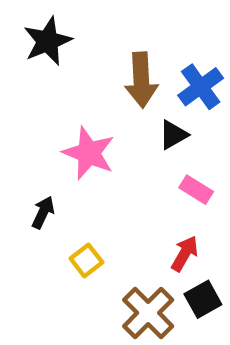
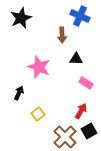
brown arrow: (141, 80) -> (62, 35), size x0.7
blue cross: (201, 87) -> (80, 16), moved, turned -30
black triangle: (173, 135) -> (76, 59), turned 32

